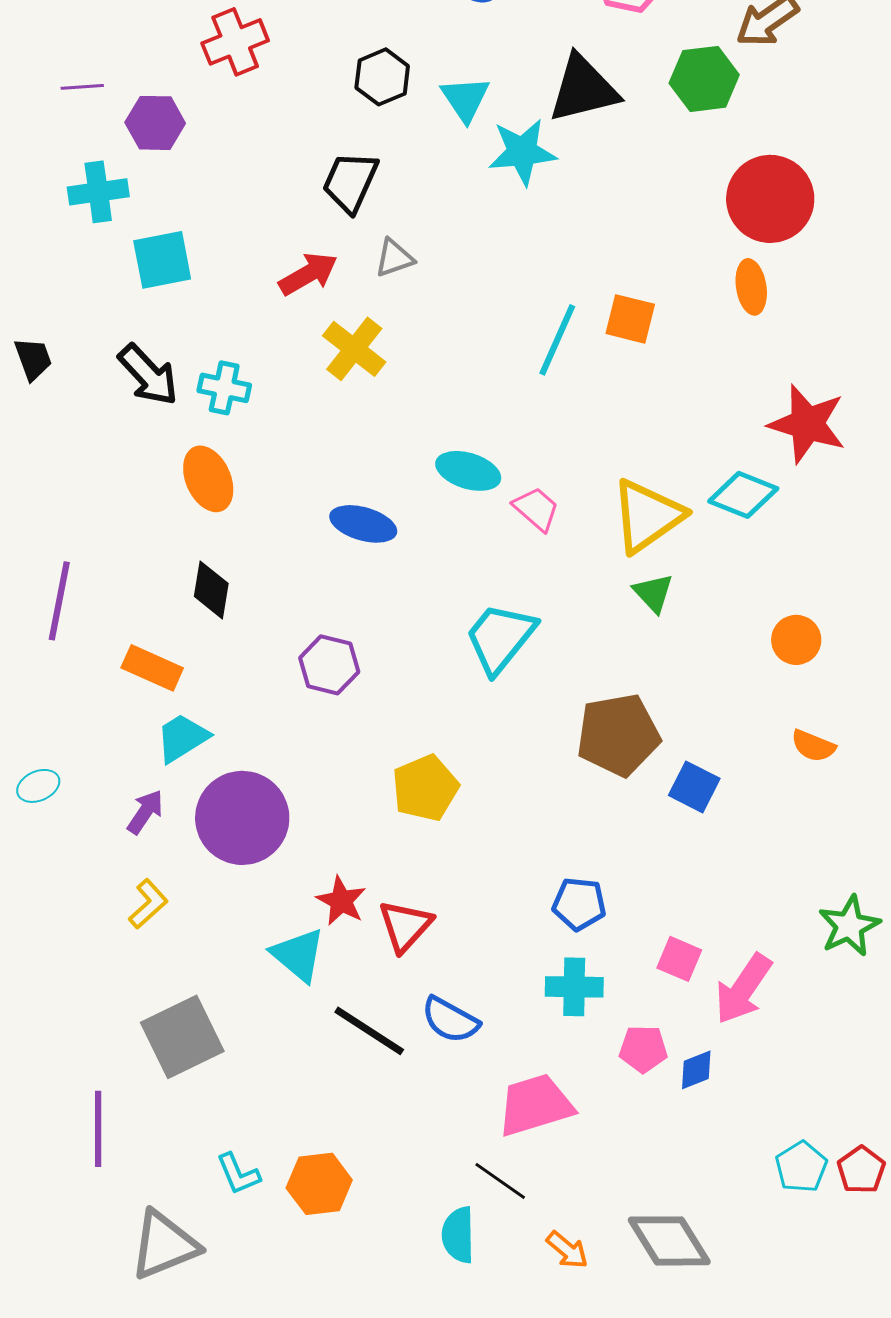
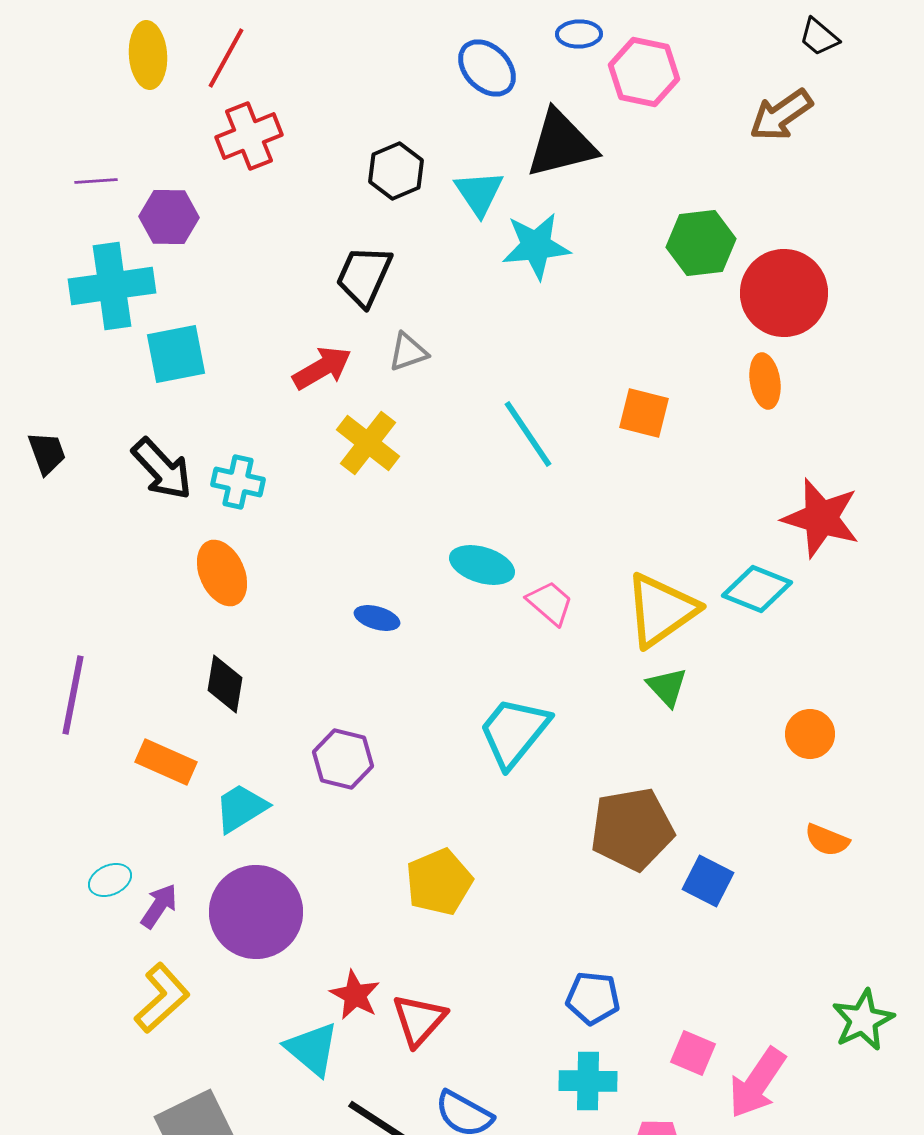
green hexagon: (704, 79) -> (701, 243), moved
black triangle: (583, 89) -> (561, 144), moved
cyan cross: (98, 192) -> (112, 286), size x1.4
cyan line: (557, 340) -> (528, 434), moved, turned -58
blue ellipse: (363, 524) -> (377, 618), size x0.7
cyan trapezoid: (182, 738) -> (241, 808), moved
cyan ellipse: (38, 786) -> (110, 880), moved
yellow L-shape: (148, 904) -> (162, 998), size x1.4

